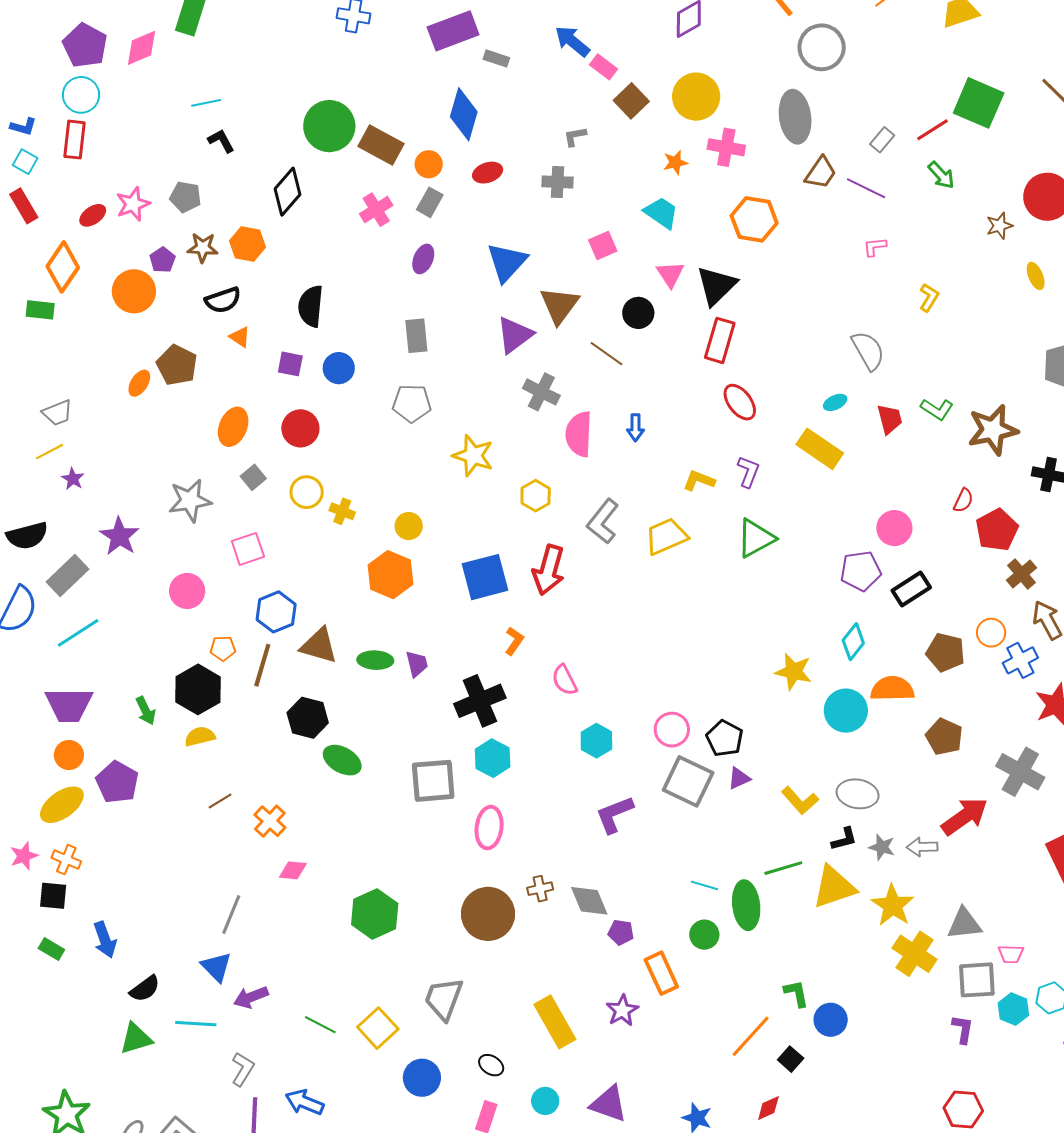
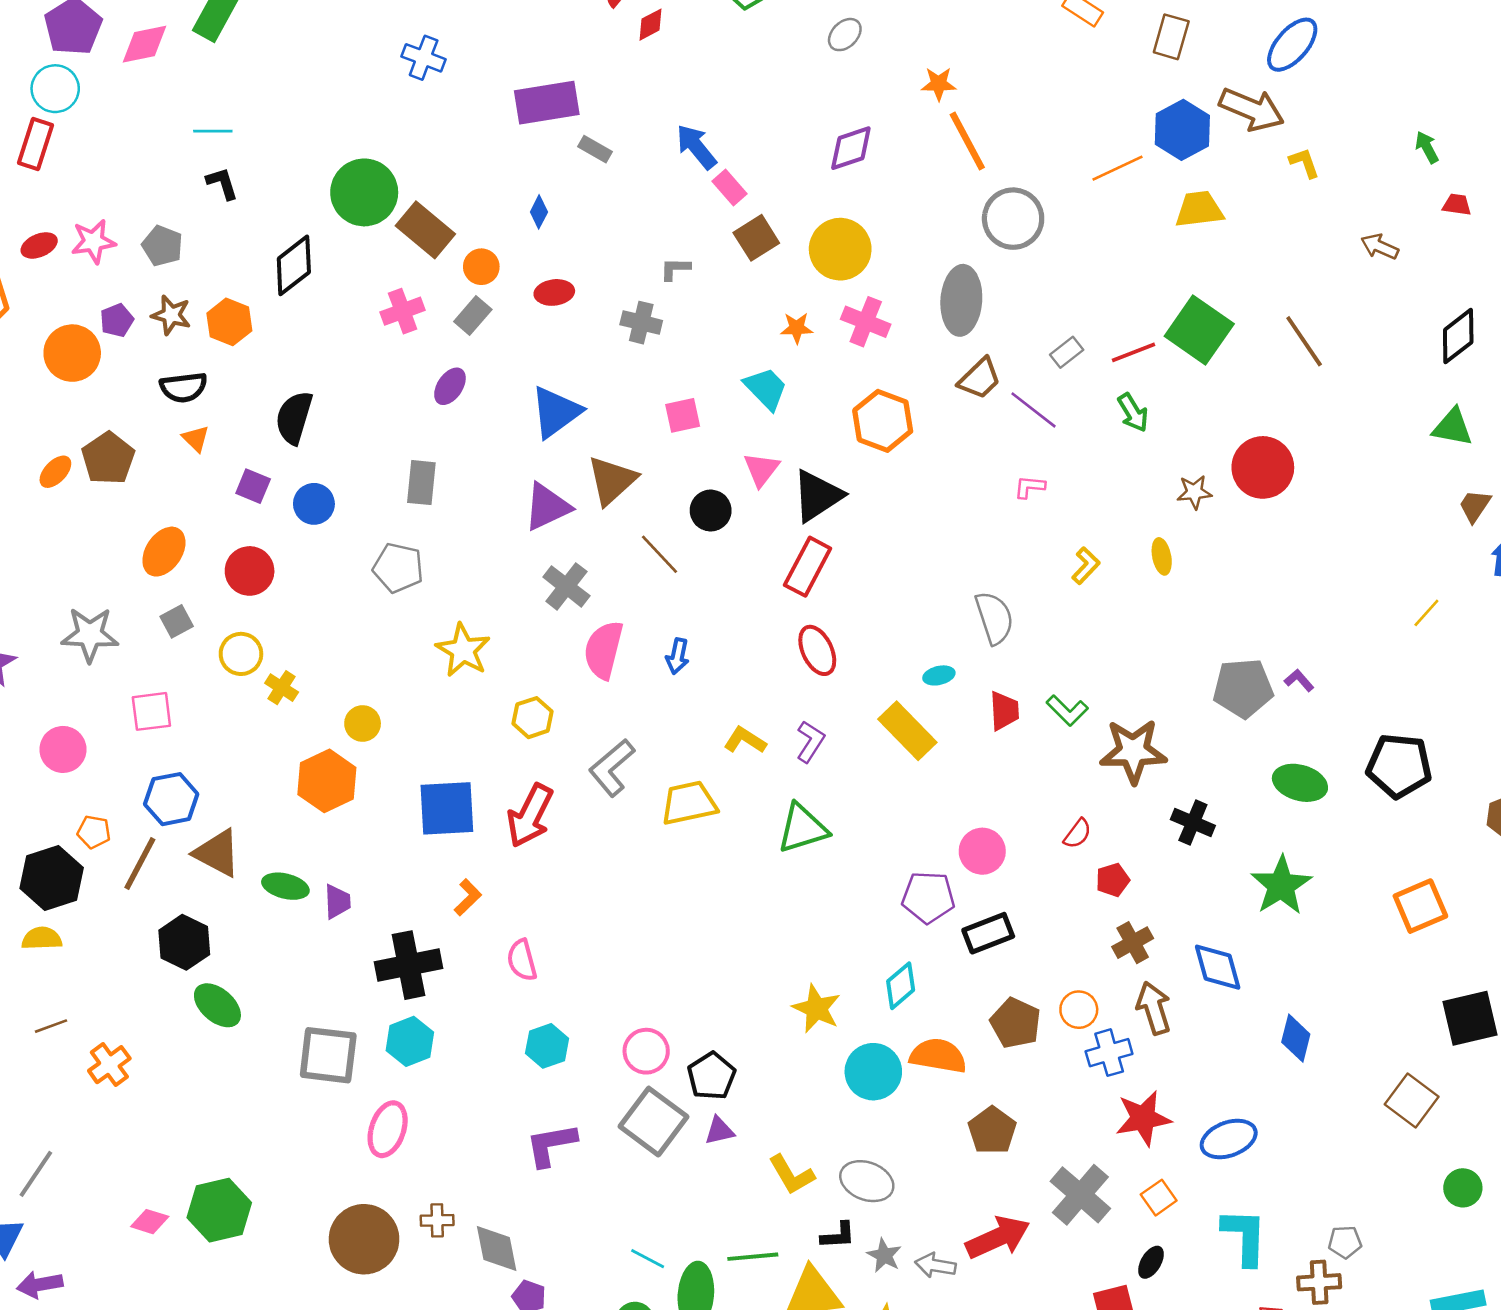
blue diamond: (464, 114) -> (539, 212), size x0.5
yellow ellipse: (1036, 276) -> (1162, 556), moved
red pentagon: (997, 530) -> (1113, 880), size x0.6
pink diamond: (293, 870) -> (150, 1222), moved

